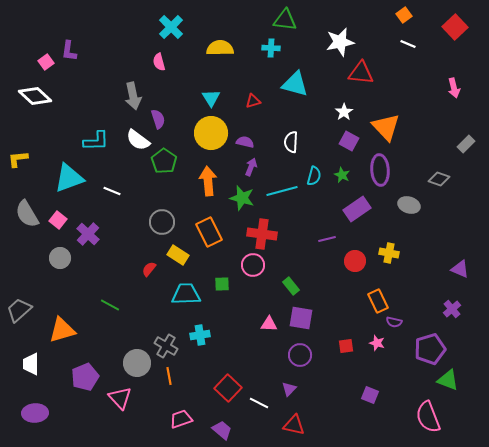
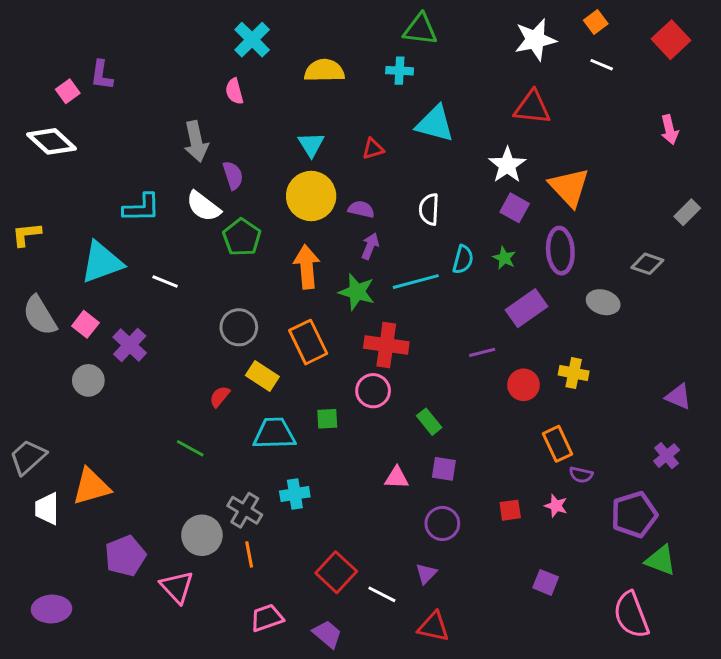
white star: (340, 42) -> (535, 40), moved
white star: (344, 112) -> (507, 165), size x1.4
green line: (110, 305) -> (190, 448), moved
purple square: (301, 318) -> (444, 469), size x0.7
white trapezoid: (31, 364) -> (47, 509), moved

